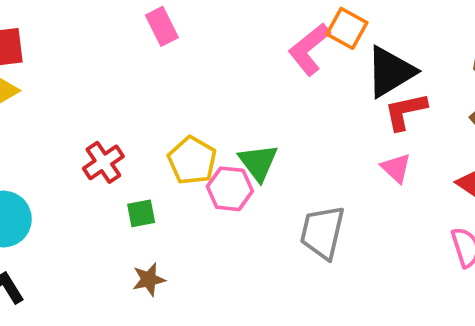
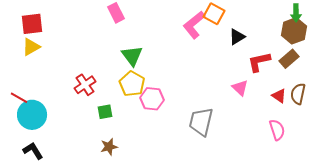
black triangle: (390, 72) -> (237, 37), size x0.6
red L-shape: (405, 111) -> (259, 62), moved
green triangle: (258, 162) -> (132, 56), moved

